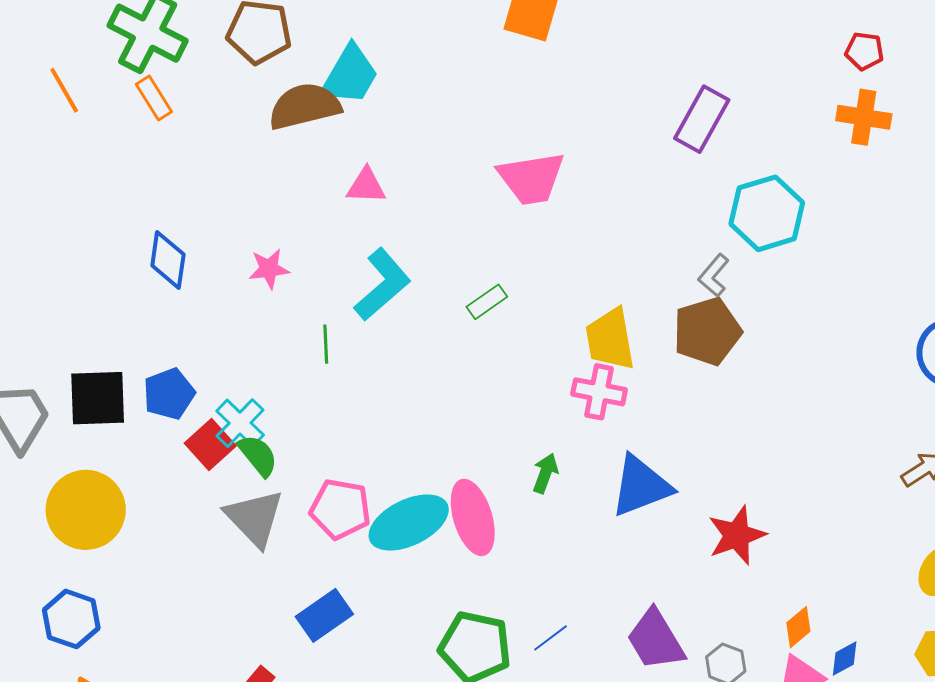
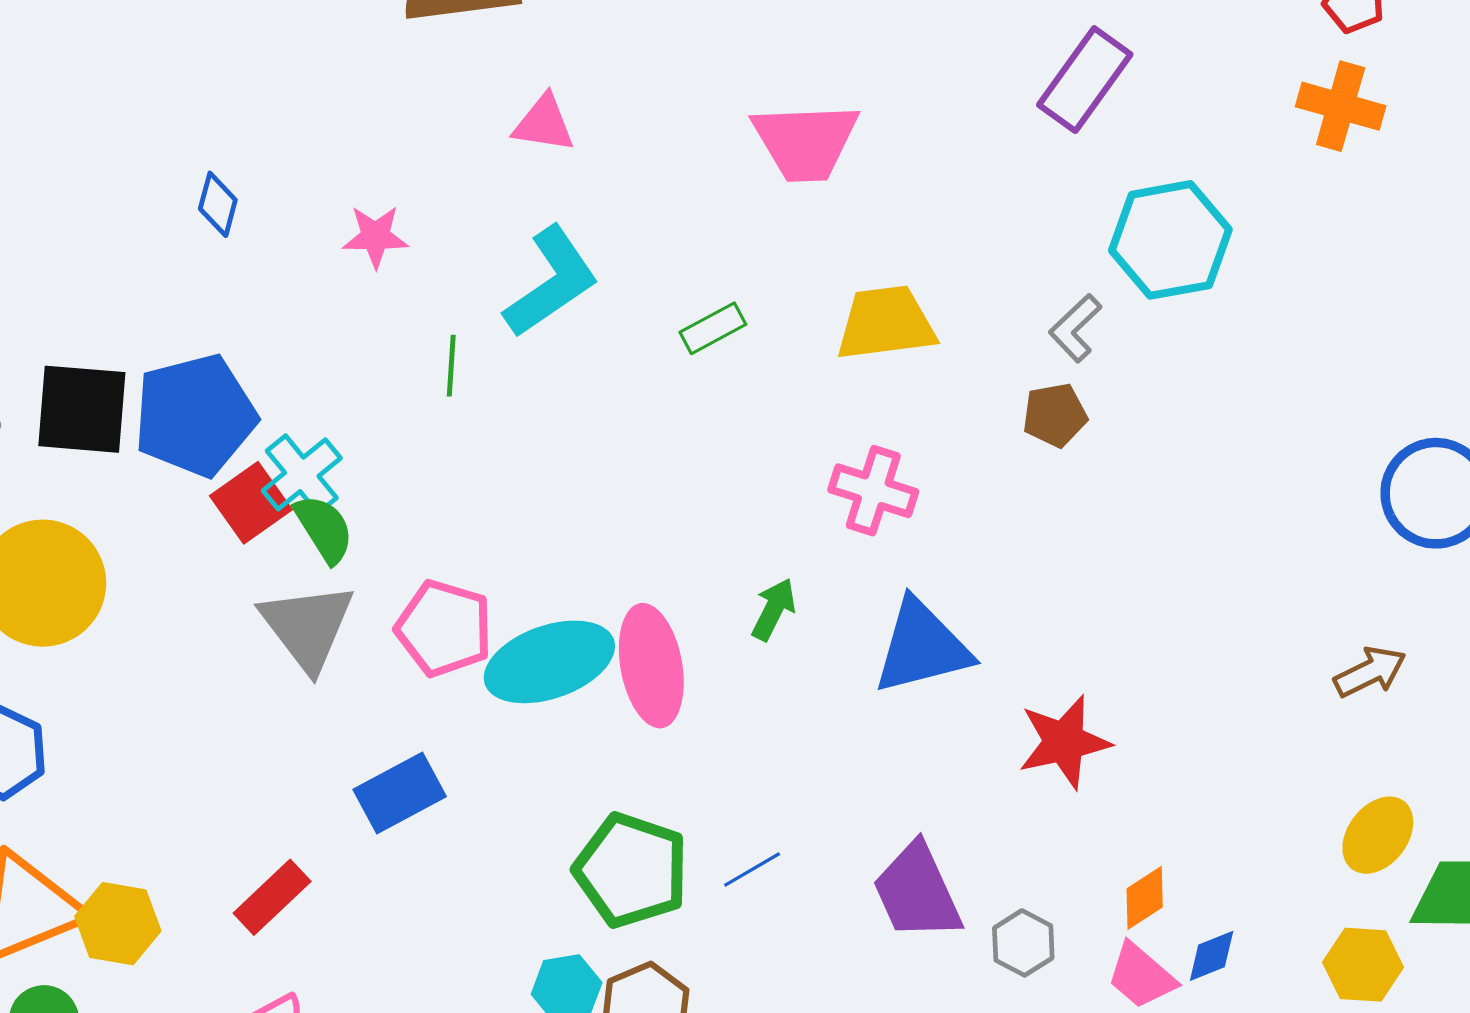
blue diamond: (168, 260) -> (218, 204), size x0.7
brown pentagon: (707, 331) -> (1055, 415), size x0.6
yellow trapezoid: (610, 339) -> (886, 323), moved, turned 86
blue pentagon: (169, 394) -> (195, 415), size x1.5

